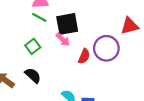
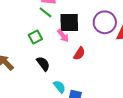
purple circle: (106, 48) -> (105, 22), moved
black semicircle: (33, 75) -> (43, 64), moved

